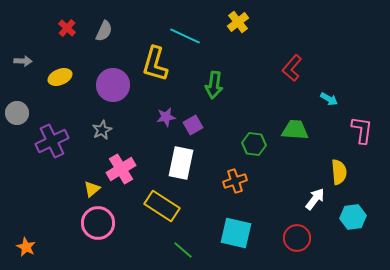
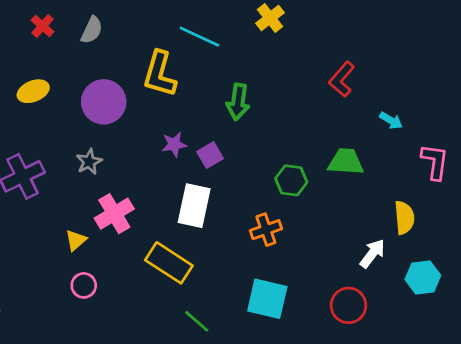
pink circle: (98, 223) -> (84, 285), size x0.6

